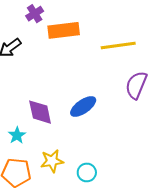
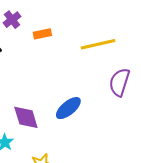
orange rectangle: (64, 30) -> (42, 34), size x0.6

